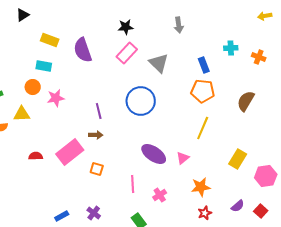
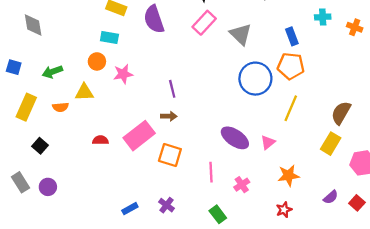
blue circle: (141, 101) -> (255, 79), moved
brown semicircle: (246, 101) -> (341, 113), moved
orange square: (97, 169) -> (170, 155), size x1.5
red star: (205, 213) -> (284, 210), moved

